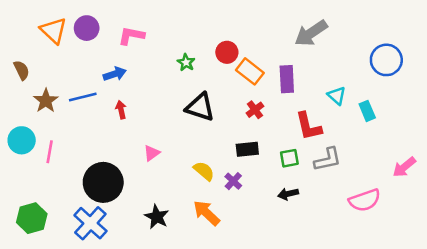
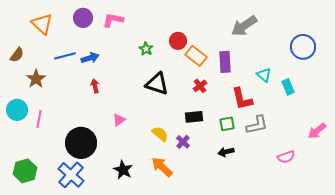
purple circle: (87, 28) -> (83, 18), moved
pink L-shape: (131, 36) -> (113, 20), moved
brown semicircle: (22, 70) -> (17, 55), turned 63
blue line: (83, 97) -> (65, 56), moved
pink semicircle: (365, 200) -> (286, 157), size x0.7

